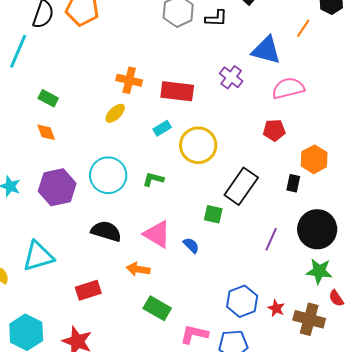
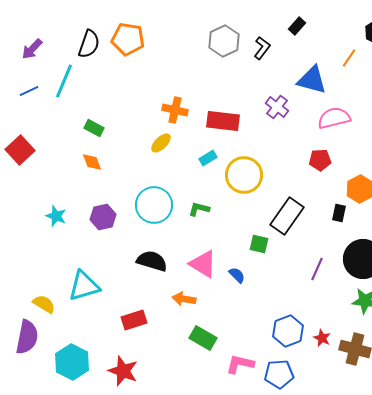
black L-shape: (216, 18) -> (262, 48), turned -55
purple hexagon: (57, 187) -> (103, 217), size x0.7

